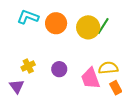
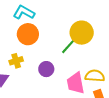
orange circle: (56, 23) -> (28, 34), moved
green line: (103, 26) -> (69, 46), moved

